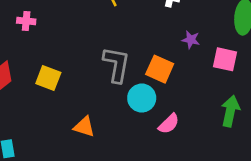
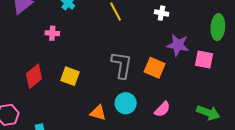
purple star: (191, 40) -> (178, 45), size x1.6
cyan circle: (142, 98) -> (126, 103), moved
green arrow: (230, 111) -> (208, 113), moved, turned 100

